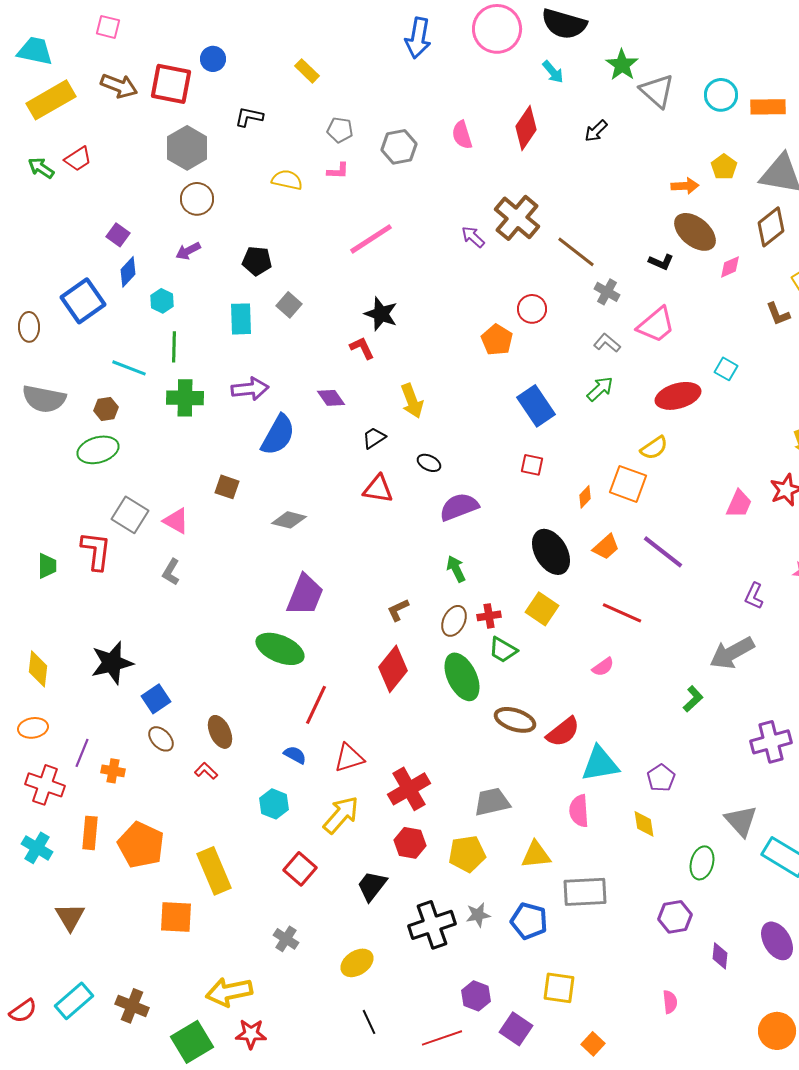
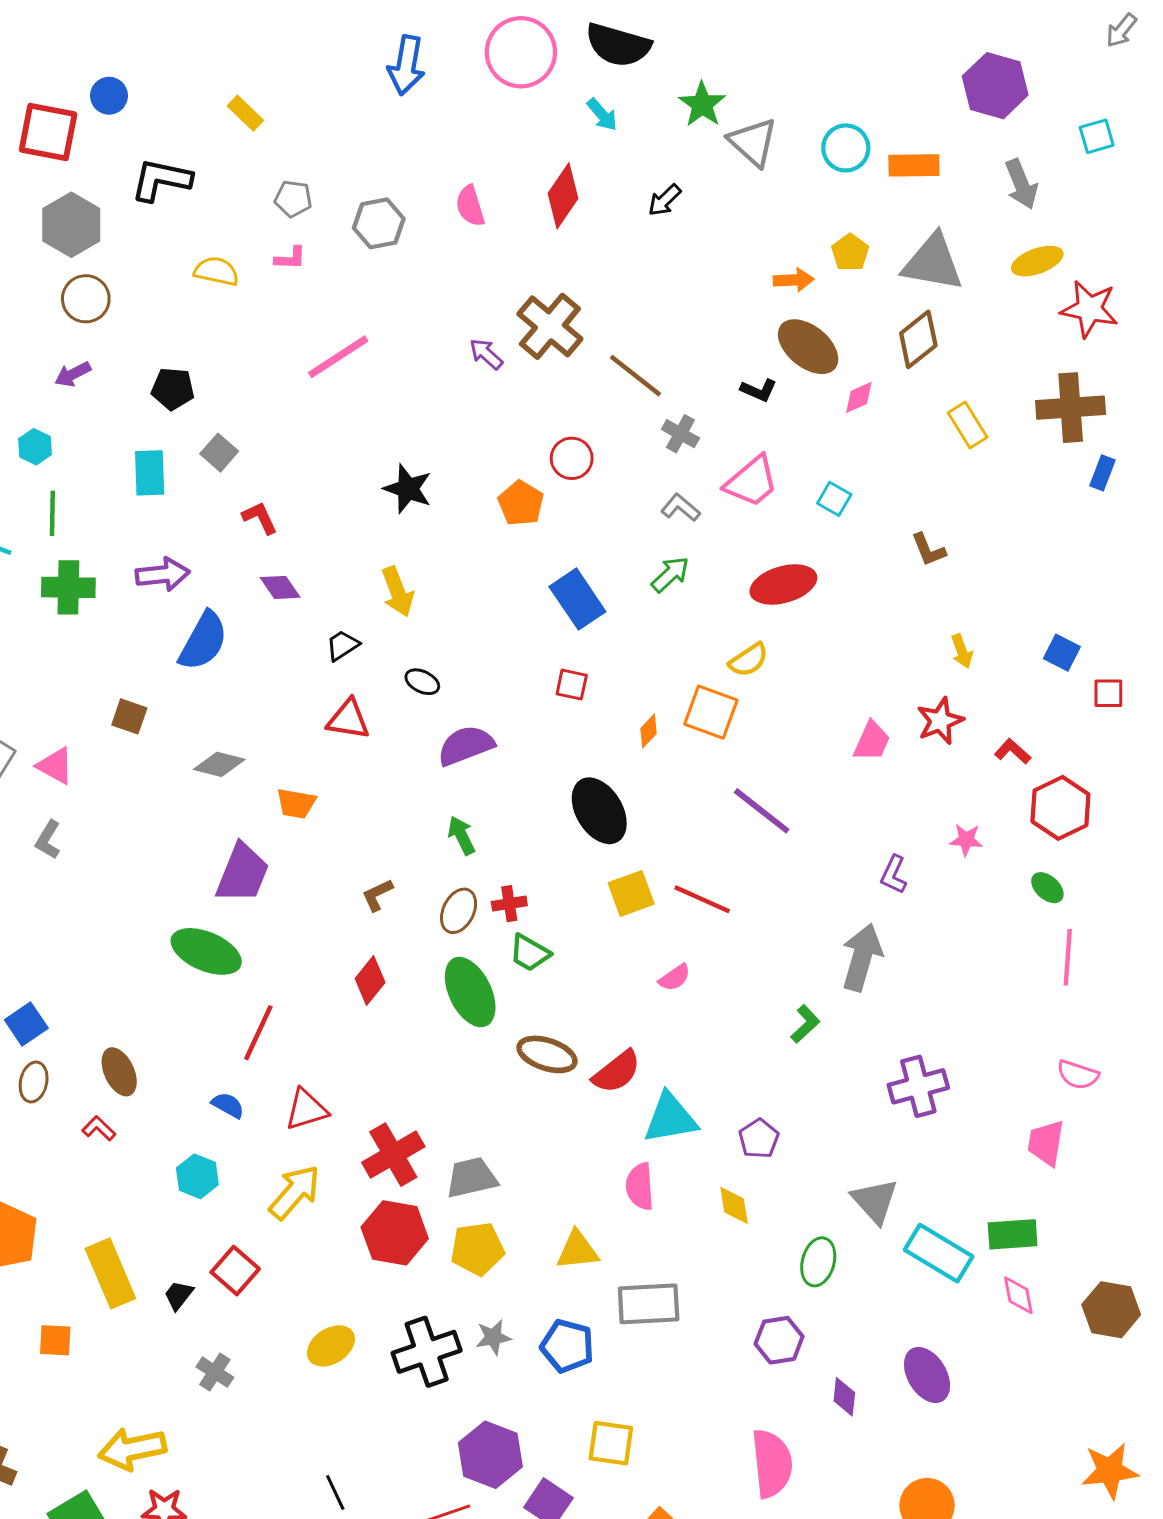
black L-shape: (249, 117) -> (161, 180), size x1.5
black star: (381, 314) -> (408, 489), moved
brown L-shape: (778, 314) -> (928, 550), moved
red L-shape: (362, 348) -> (260, 518), moved
cyan square: (726, 369) -> (834, 499), moved
orange trapezoid: (606, 547) -> (296, 804), moved, turned 52
yellow square: (542, 609) -> (631, 893), moved, turned 36
gray arrow: (732, 653) -> (862, 957), turned 135
red diamond: (393, 669) -> (370, 980), size x0.7
brown ellipse: (161, 739) -> (34, 1082), turned 56
gray trapezoid: (492, 802) -> (472, 1178), moved
red hexagon: (410, 843) -> (395, 1233), size x1.4
black trapezoid: (372, 886) -> (179, 1295), moved, size x0.7
orange square: (176, 917) -> (55, 1340), size x0.7
yellow ellipse: (357, 963) -> (331, 1346), moved
purple hexagon: (476, 996) -> (490, 1455), size x1.5
pink semicircle: (670, 1002) -> (772, 1463), size x2.0

